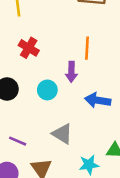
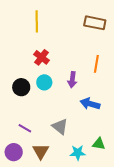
orange line: (87, 48) -> (96, 64), moved
cyan circle: (47, 90) -> (44, 82), moved

